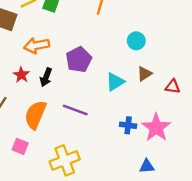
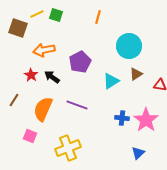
cyan circle: (136, 41) -> (129, 46), size x1.6
black arrow: (46, 77) -> (52, 77), turned 105
blue triangle: (147, 166) -> (138, 153), turned -40

